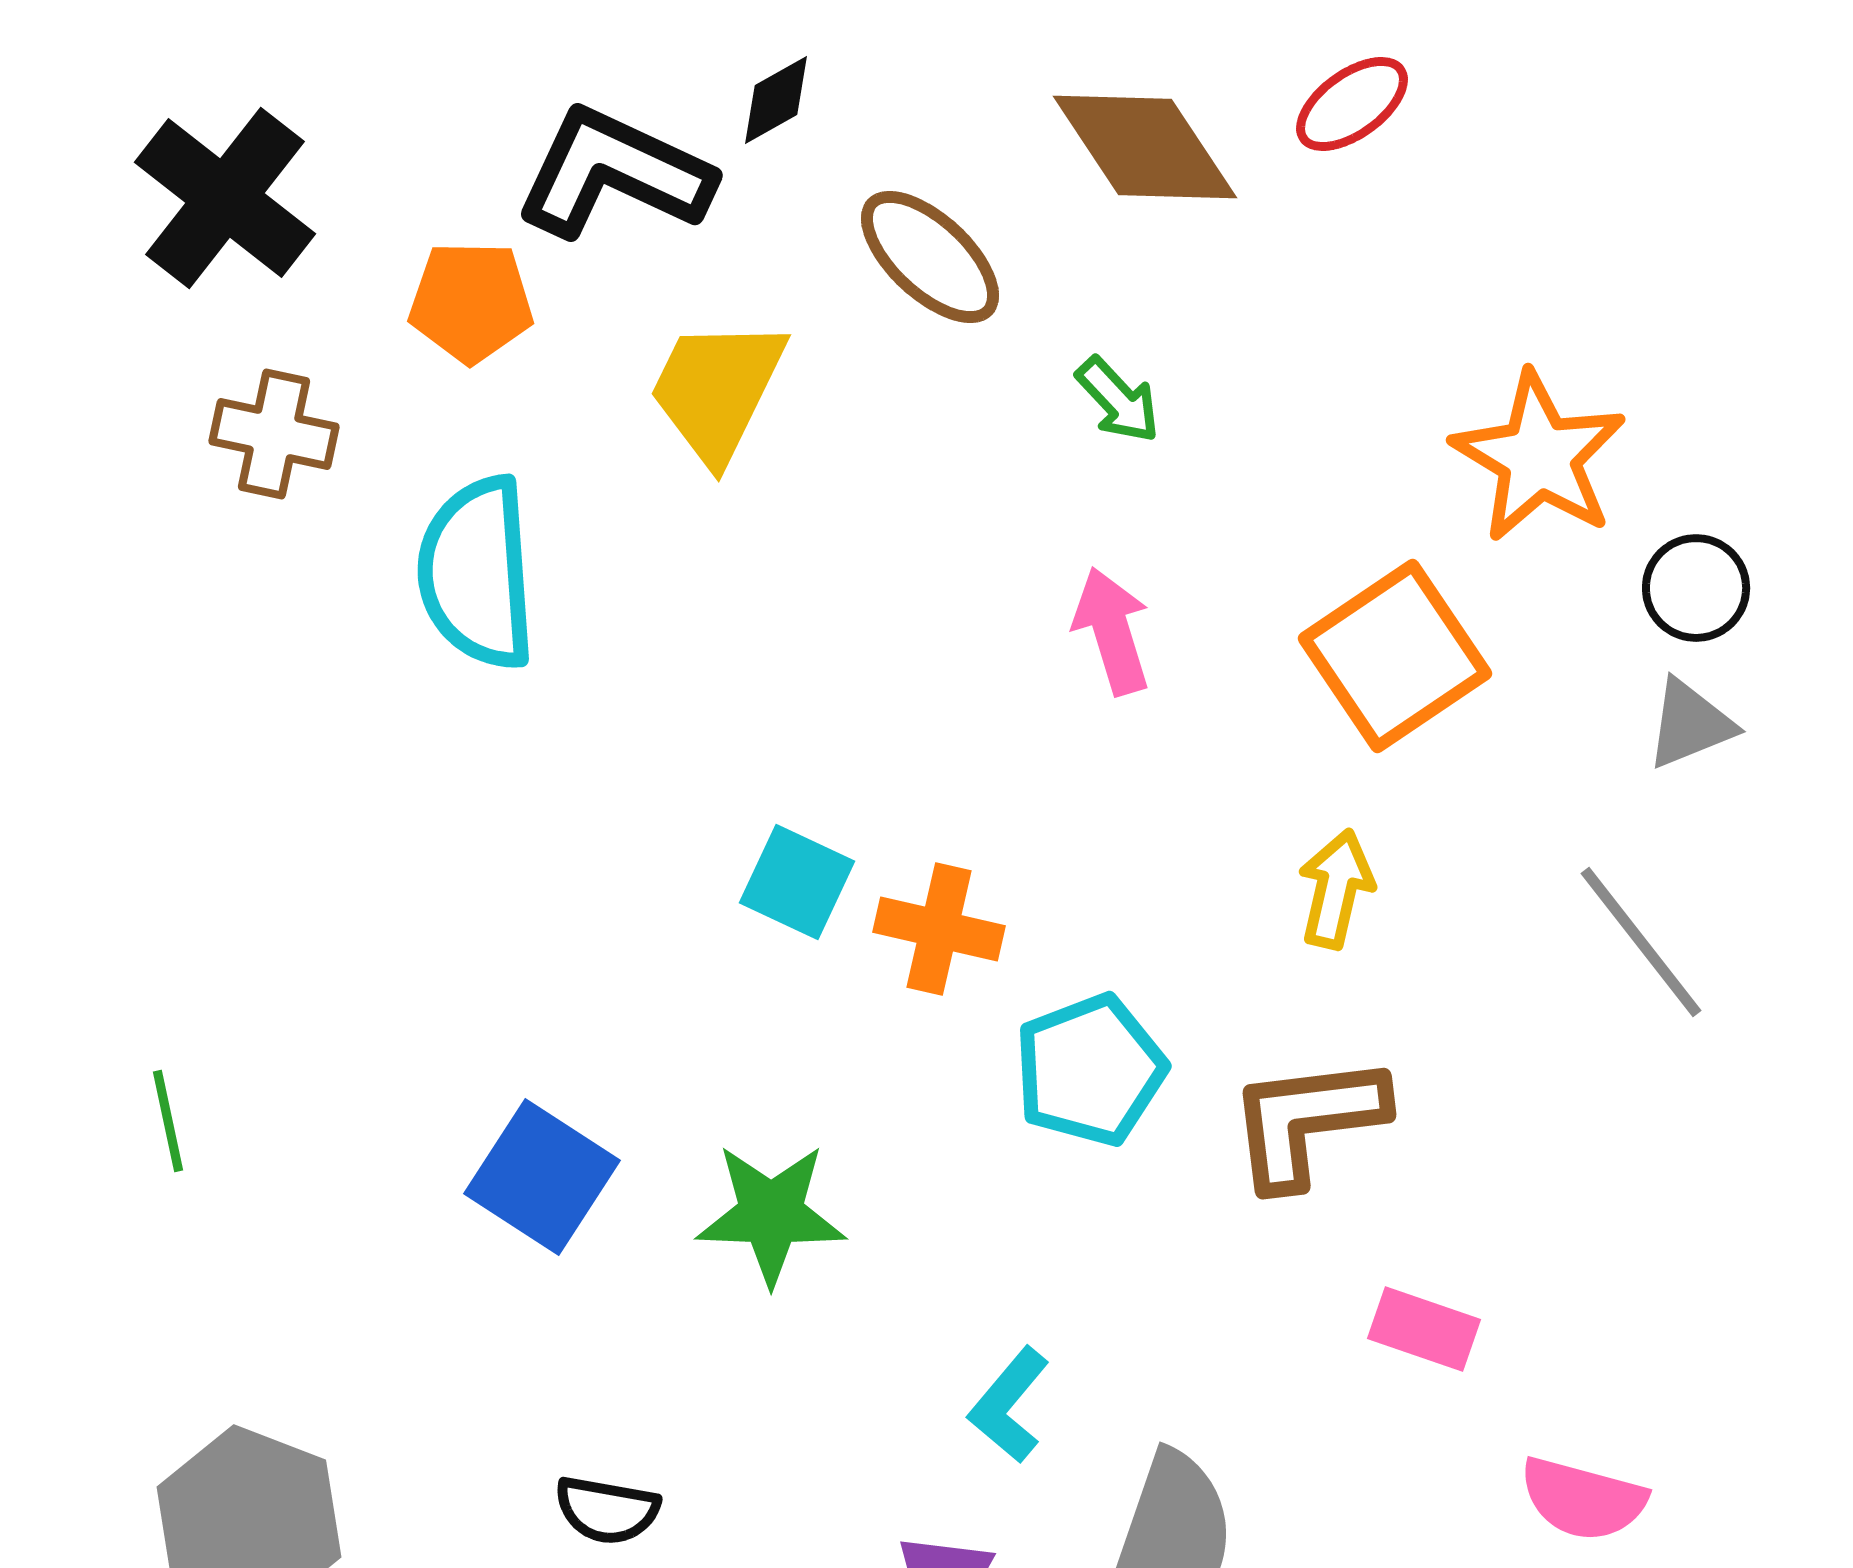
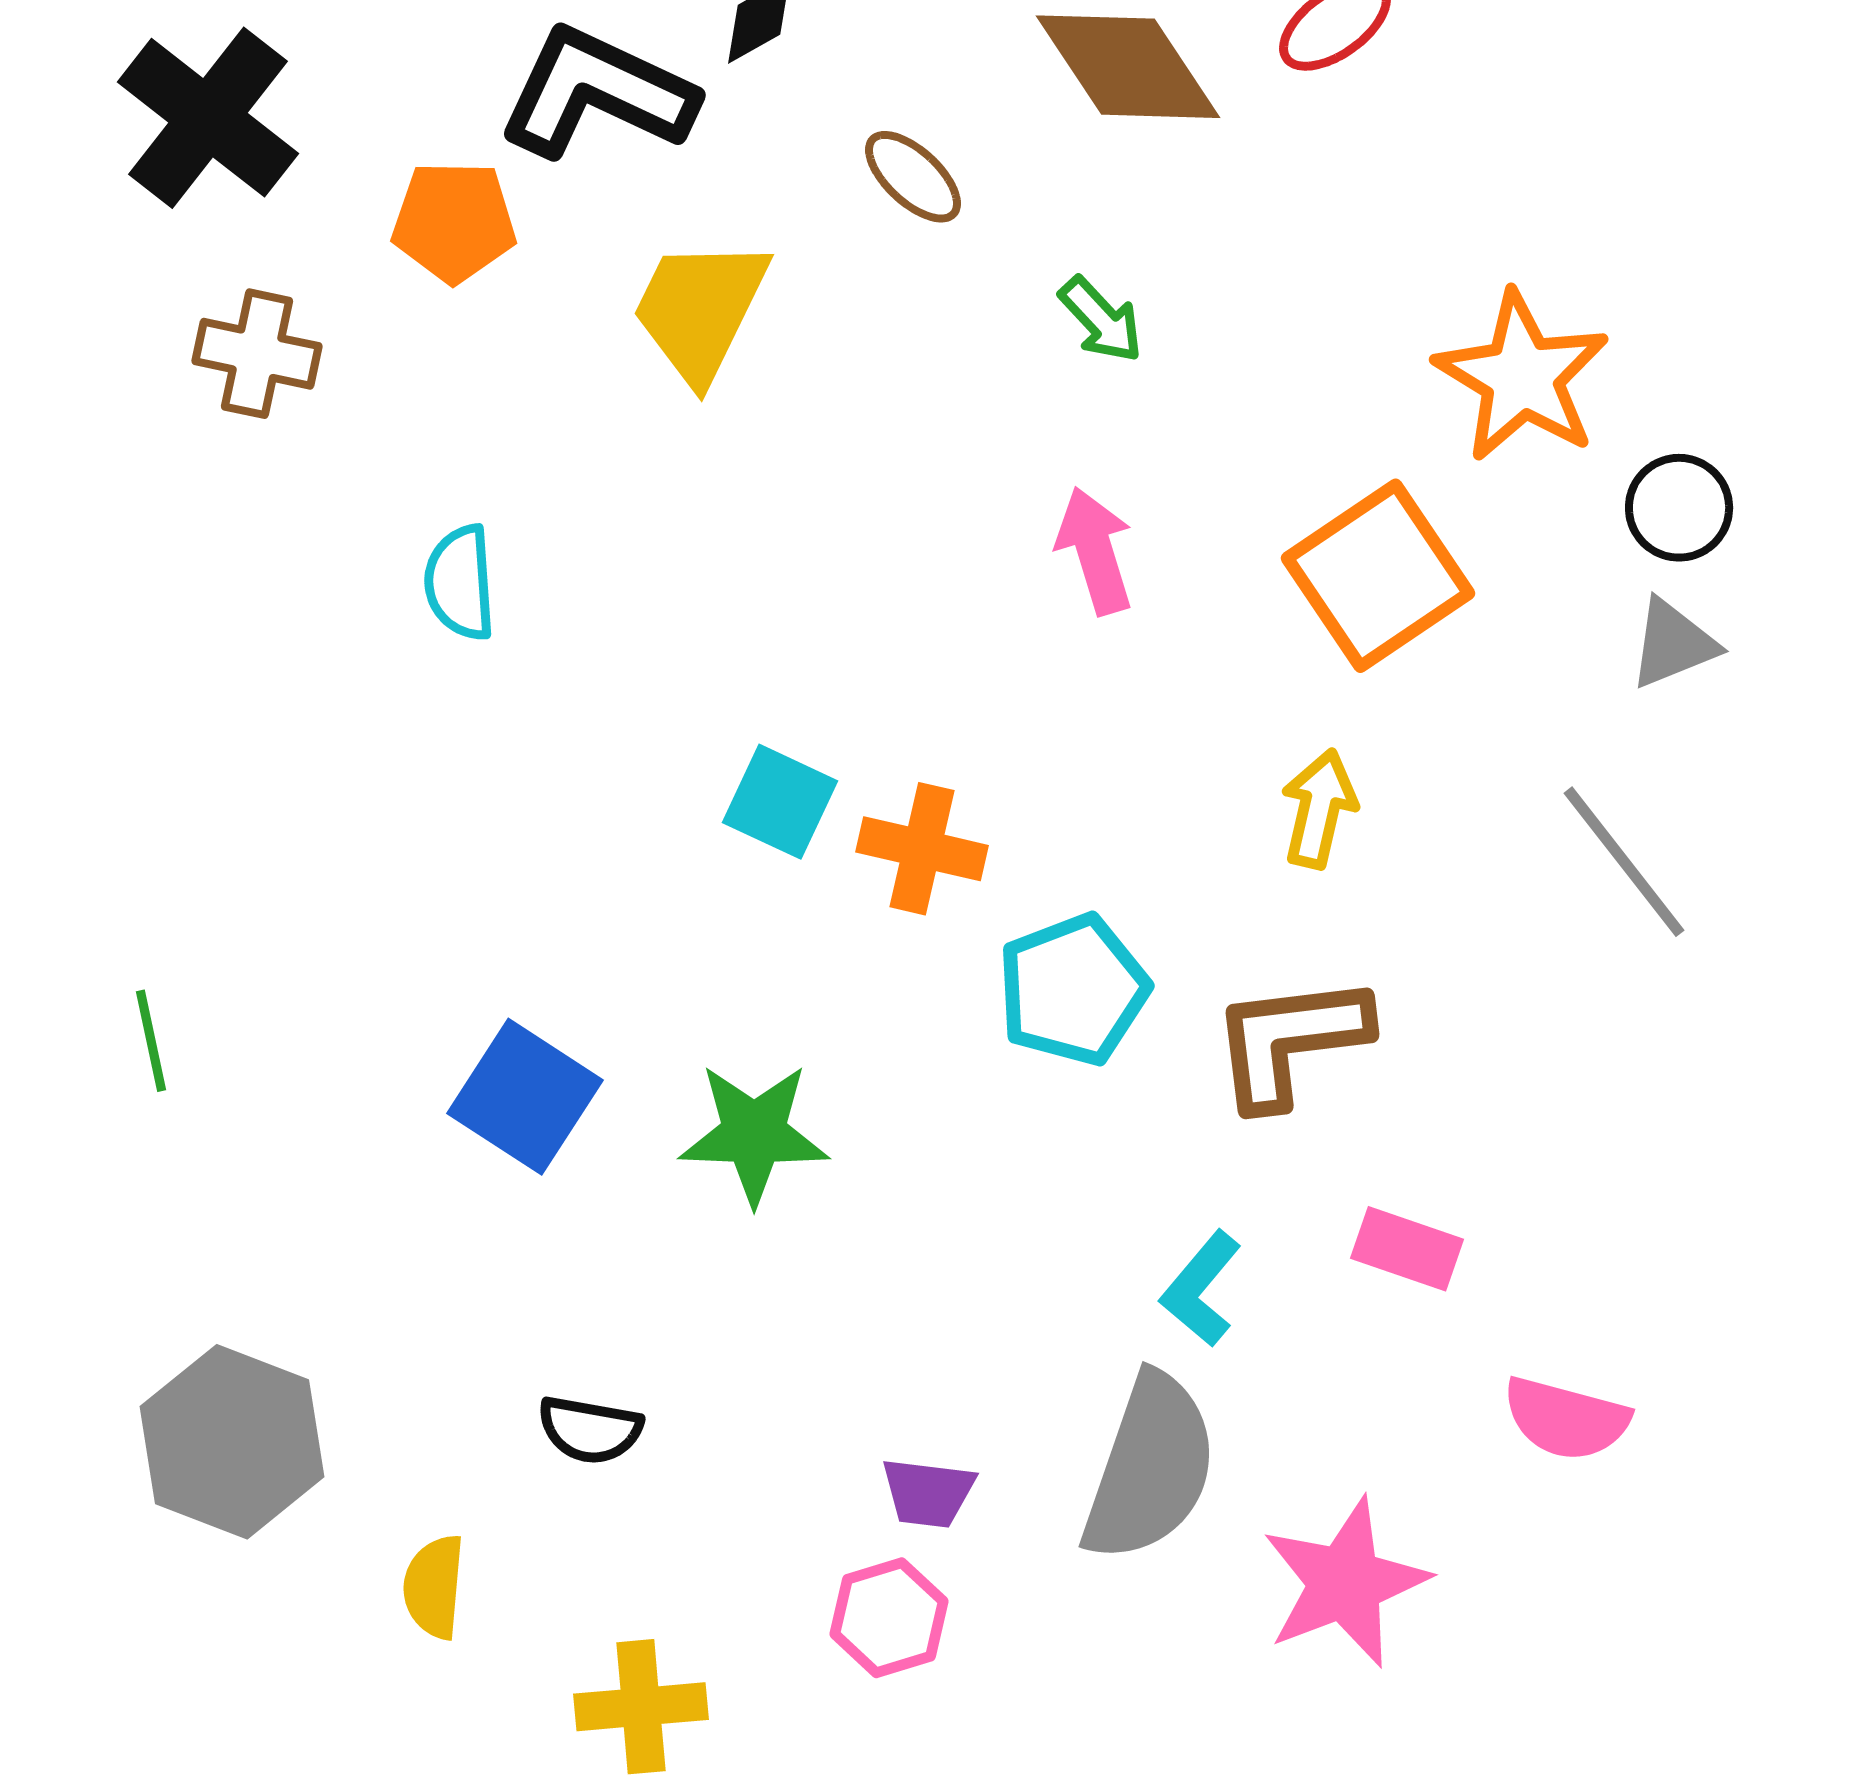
brown ellipse: (930, 257) -> (913, 177), size x0.7
cyan semicircle: (477, 573) -> (460, 583), moved, size x0.6
cyan L-shape: (1009, 1405) -> (1201, 1289), moved

